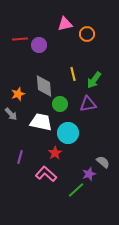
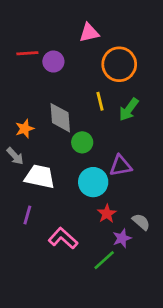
orange circle: (87, 34) -> (119, 64), moved, size x1.6
purple triangle: (88, 104) -> (121, 166), moved
white trapezoid: (41, 122) -> (40, 177), moved
red star: (55, 153) -> (107, 214), moved

